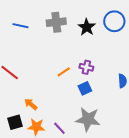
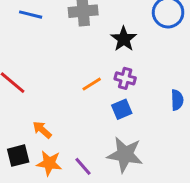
black star: (87, 27) -> (124, 39), moved

